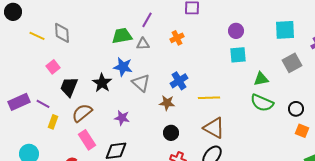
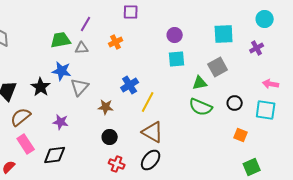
gray square: (292, 63) -> (218, 67), moved
blue cross: (179, 81) -> (130, 85), moved
gray triangle: (141, 83) -> (80, 87), turned 30
yellow line: (209, 98) -> (148, 102), turned -60
black circle: (296, 109) -> (235, 103), moved

